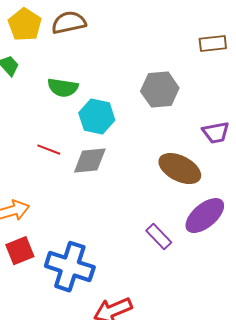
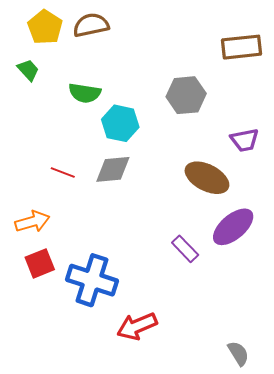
brown rectangle: (213, 44) -> (241, 47), size x1.4
red line: (49, 150) -> (63, 172), moved

